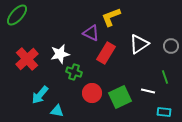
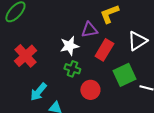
purple triangle: (91, 33) -> (89, 30), turned -36
white star: (60, 54) -> (69, 46), moved
green square: (120, 97) -> (124, 75), moved

